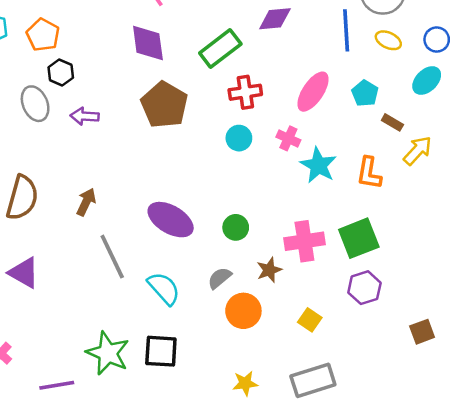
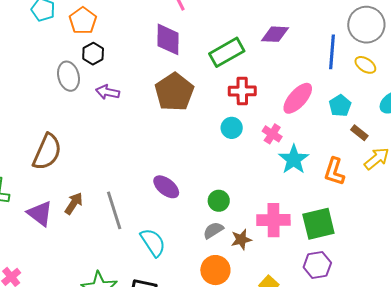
brown arrow: (86, 202) -> (74, 203), moved
purple ellipse: (171, 220) -> (166, 187), size x0.7
gray semicircle: (220, 278) -> (213, 230), moved

